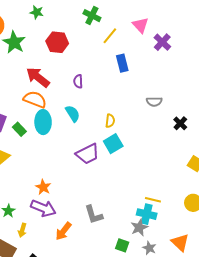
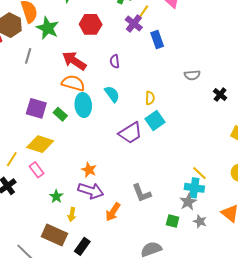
purple cross: (162, 42) -> (134, 23), moved
yellow line: (153, 200) -> (199, 173), turned 35

